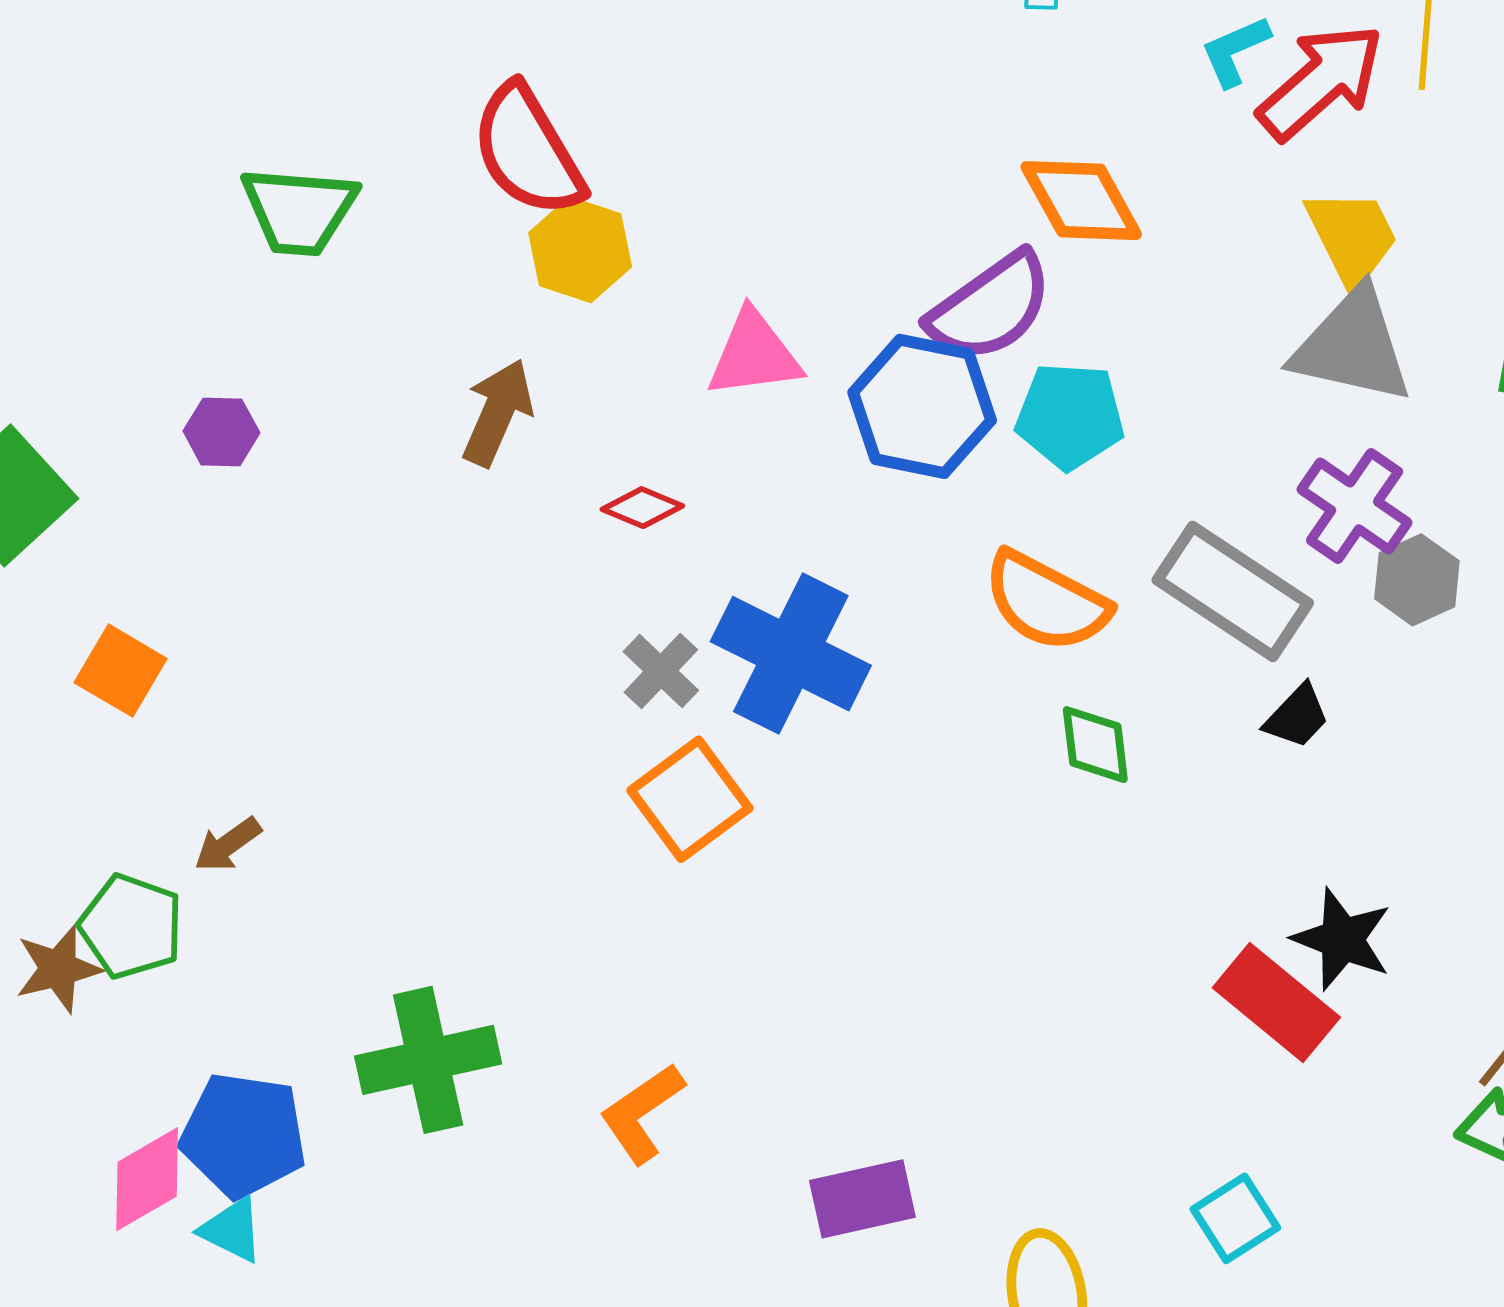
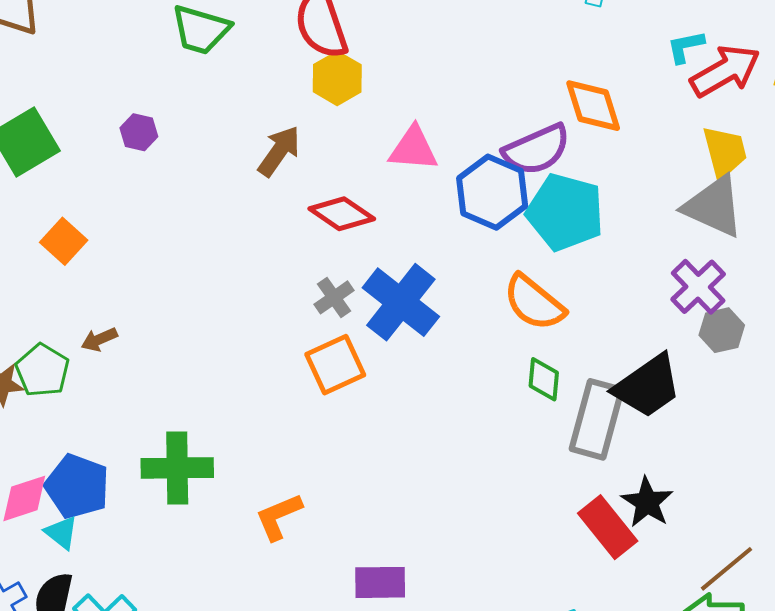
cyan pentagon: (1070, 416) -> (565, 212), size x1.4
red diamond: (642, 508) -> (342, 214), size x1.6
gray rectangle: (1233, 591) -> (597, 419), moved, turned 60
black trapezoid: (1297, 716) -> (648, 386), size x2.0

